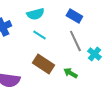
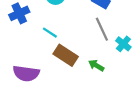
cyan line: (39, 35) -> (50, 33), moved

